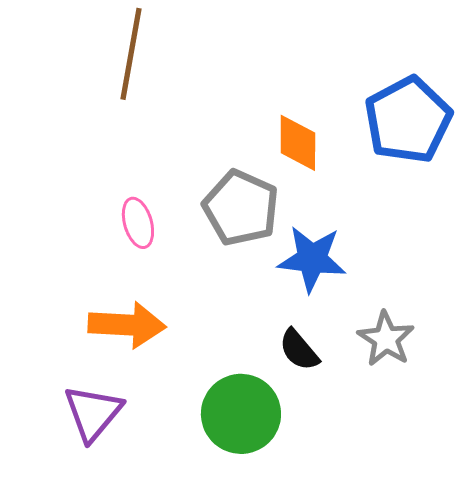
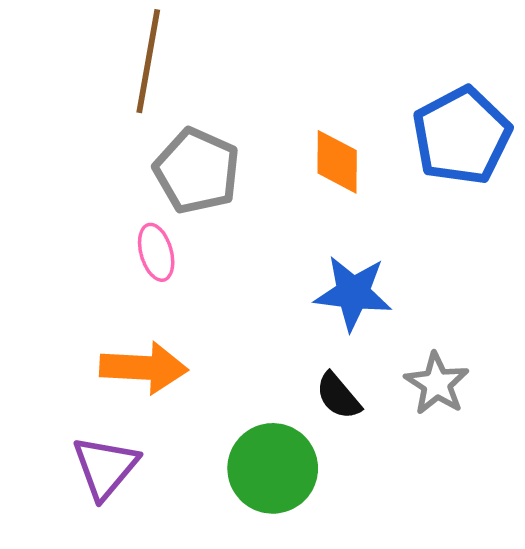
gray pentagon: (241, 208) -> (197, 171), moved

